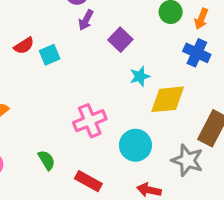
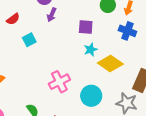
purple square: (120, 40) -> (86, 27), moved, turned -35
red semicircle: (24, 46) -> (13, 19), moved
yellow diamond: (168, 99) -> (110, 63), turned 45

